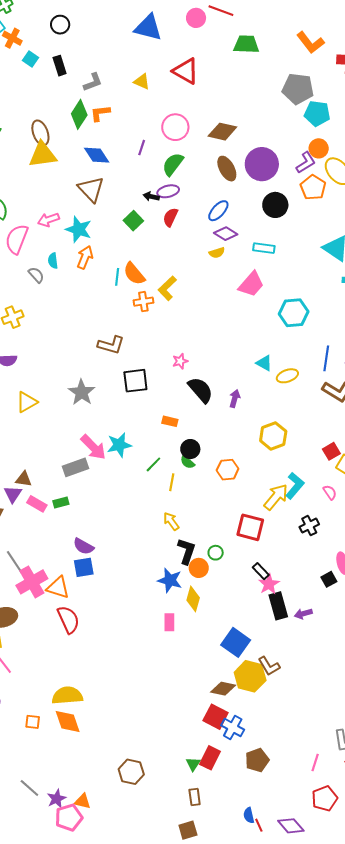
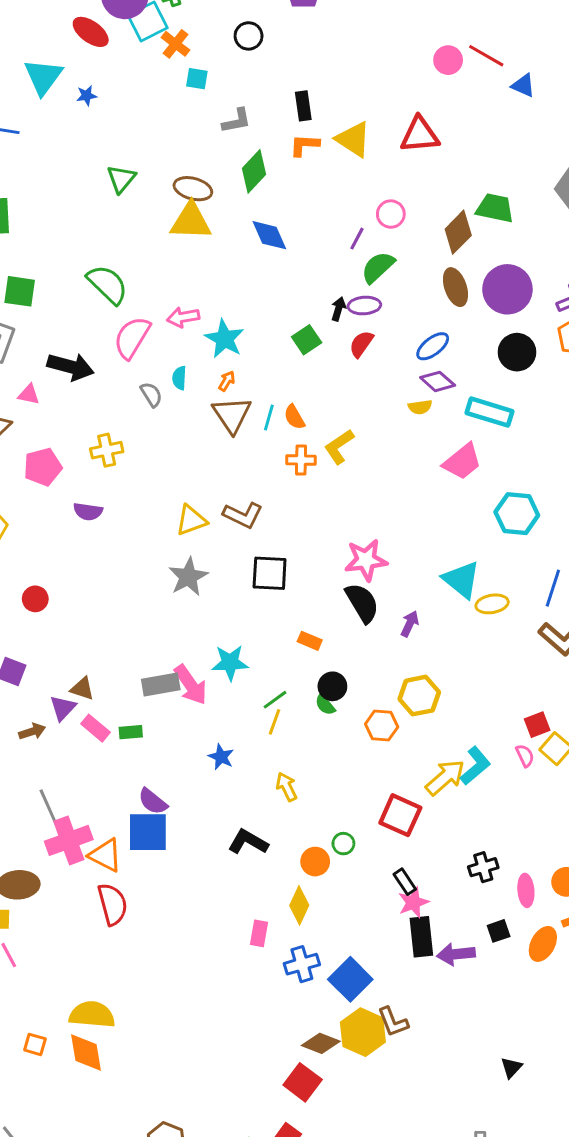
blue triangle: (148, 27) -> (523, 85), moved, size x0.6
green trapezoid: (246, 44) -> (495, 208), moved
cyan square: (31, 59) -> (197, 79), turned -35
black rectangle: (60, 66) -> (303, 106), moved
red triangle: (186, 71) -> (420, 135), turned -44
gray L-shape: (93, 82) -> (237, 121), moved
yellow triangle: (142, 82) -> (353, 139), size x1.5
orange L-shape: (100, 113) -> (305, 145), moved
pink circle: (175, 127) -> (391, 214), size x0.7
brown diamond: (222, 132) -> (458, 232), turned -68
brown ellipse: (40, 133) -> (193, 189), turned -65
purple line: (142, 148) -> (357, 239), moved
brown triangle: (91, 189) -> (232, 415), moved
black arrow: (151, 196) -> (338, 309), turned 84
cyan rectangle: (264, 248) -> (490, 412), size x1.4
orange arrow: (85, 257) -> (227, 381), size x0.6
orange semicircle: (134, 274) -> (294, 417), size x0.7
pink star: (180, 361) -> (366, 560), moved, size x1.8
cyan triangle: (264, 363) -> (461, 580), size x1.6
yellow triangle: (27, 402) -> (191, 520), moved
yellow hexagon: (273, 436) -> (419, 696), moved
pink arrow: (93, 447) -> (191, 685), moved
yellow line: (172, 482) -> (274, 722), moved
pink semicircle: (330, 492) -> (525, 756), moved
black cross: (309, 526) -> (483, 867), moved
black L-shape: (187, 551) -> (248, 842), moved, turned -88
blue square: (84, 567) -> (148, 832), size x1.4
black square: (329, 579) -> (499, 931), moved
blue star: (170, 580) -> (221, 757), moved, size x0.7
purple arrow: (303, 614) -> (456, 954), size x1.4
blue cross: (233, 728) -> (302, 964), moved, turned 35

